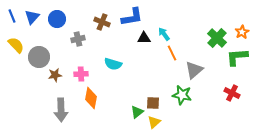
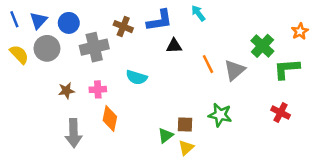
orange star: (242, 32) -> (300, 31), moved
cyan arrow: (164, 34) -> (198, 13), moved
gray cross: (78, 39) -> (94, 47), size x1.6
gray circle: (39, 57) -> (47, 48), moved
gray triangle: (194, 70) -> (235, 70), moved

